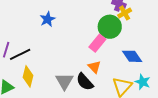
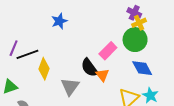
green circle: (110, 27) -> (135, 40), moved
yellow diamond: (28, 76) -> (44, 69), moved
black semicircle: (85, 82) -> (89, 68), moved

